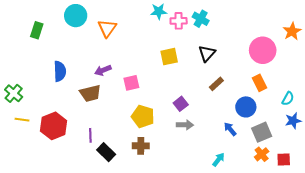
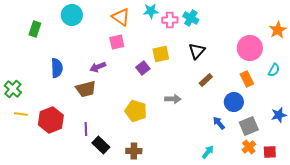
orange triangle: (107, 28) -> (121, 17), moved, turned -30
pink square: (131, 83) -> (117, 42), moved
cyan semicircle: (288, 99) -> (274, 70), moved
purple square: (181, 104) -> (143, 68), moved
gray arrow: (185, 125) -> (173, 99), moved
brown cross: (141, 146) -> (134, 151), moved

